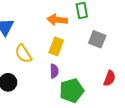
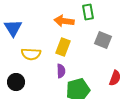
yellow semicircle: (23, 54) -> (31, 54), turned -54

